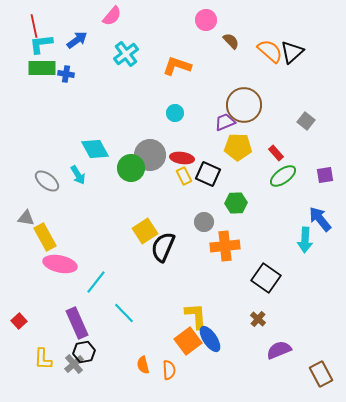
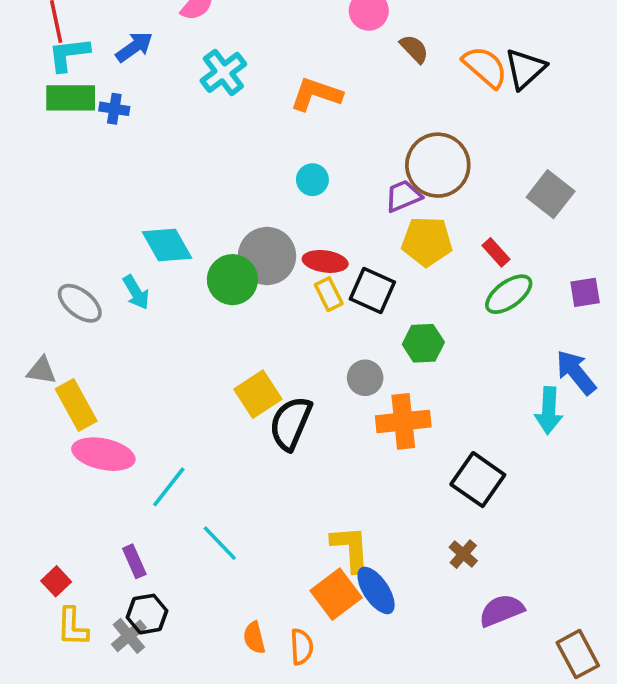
gray square: (306, 121) -> (551, 194), size x1.4
red square: (19, 321) -> (56, 581), moved
purple rectangle: (77, 323) -> (134, 561), size x0.6

